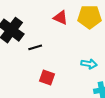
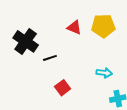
red square: (47, 77) -> (63, 88), turned 35

